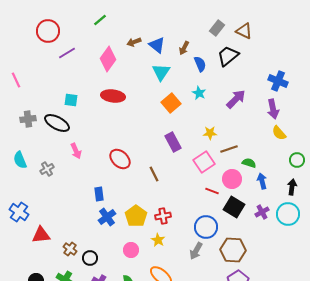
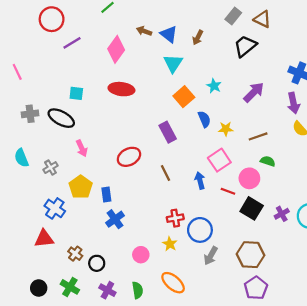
brown arrow: (134, 42) -> (144, 31), turned 40
blue semicircle: (200, 64) -> (204, 119), moved
purple rectangle: (173, 142) -> (168, 132), moved
brown line: (229, 149) -> (258, 136), moved
red ellipse: (120, 159) -> (129, 157), turned -70
blue arrow: (262, 181) -> (200, 180), moved
blue cross: (19, 212) -> (55, 208), moved
yellow pentagon: (136, 216) -> (81, 187), moved
blue circle: (206, 227) -> (200, 230), moved

